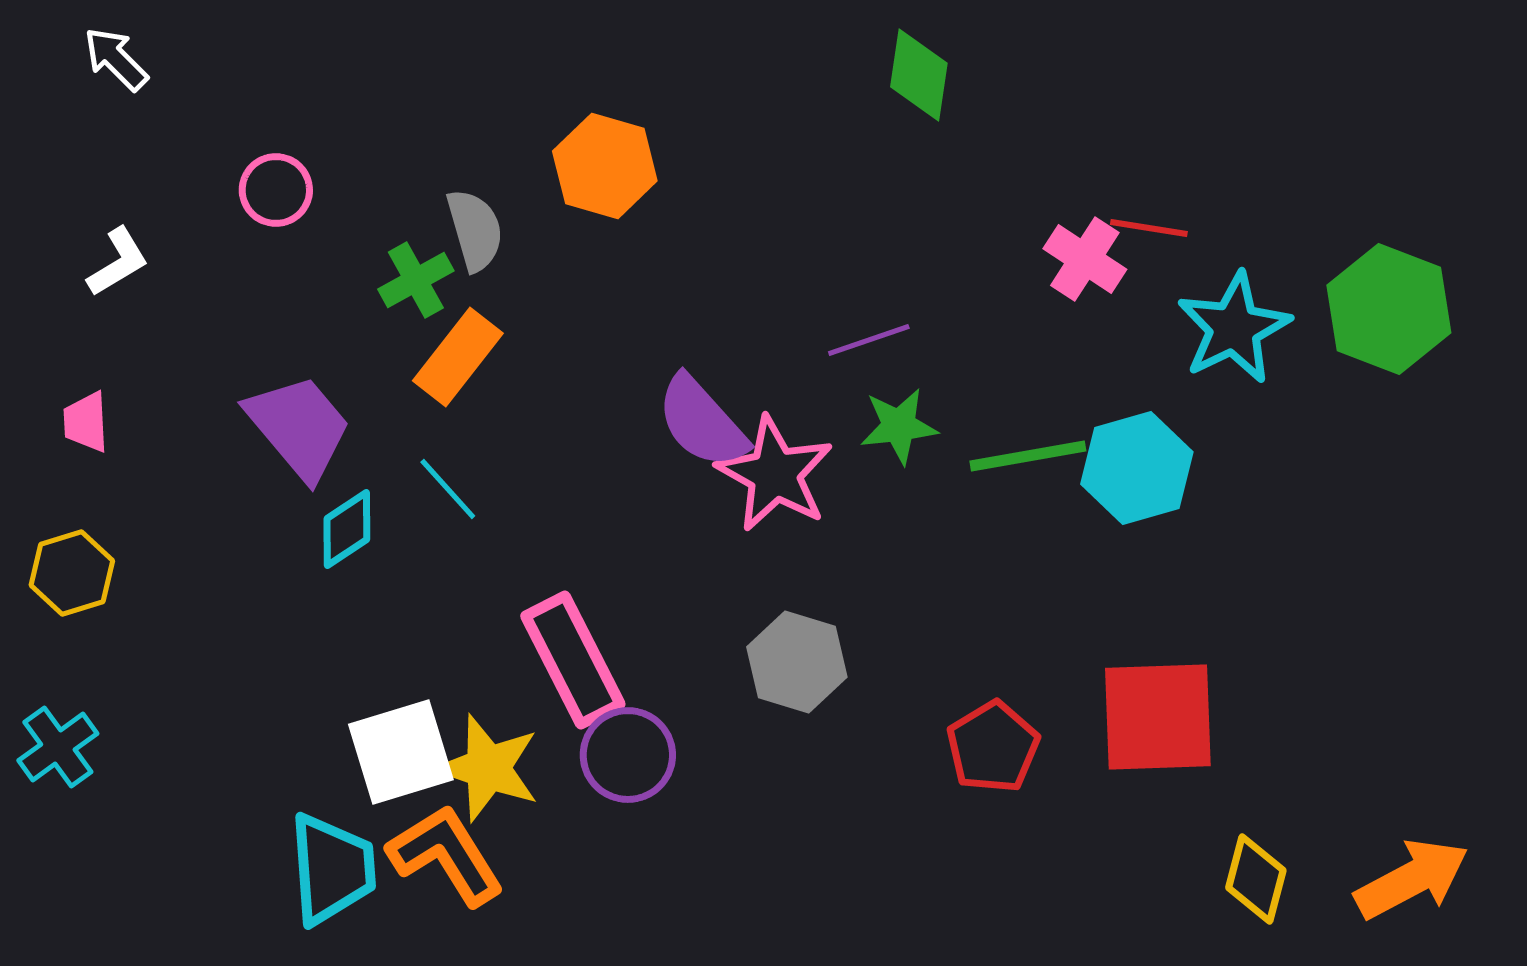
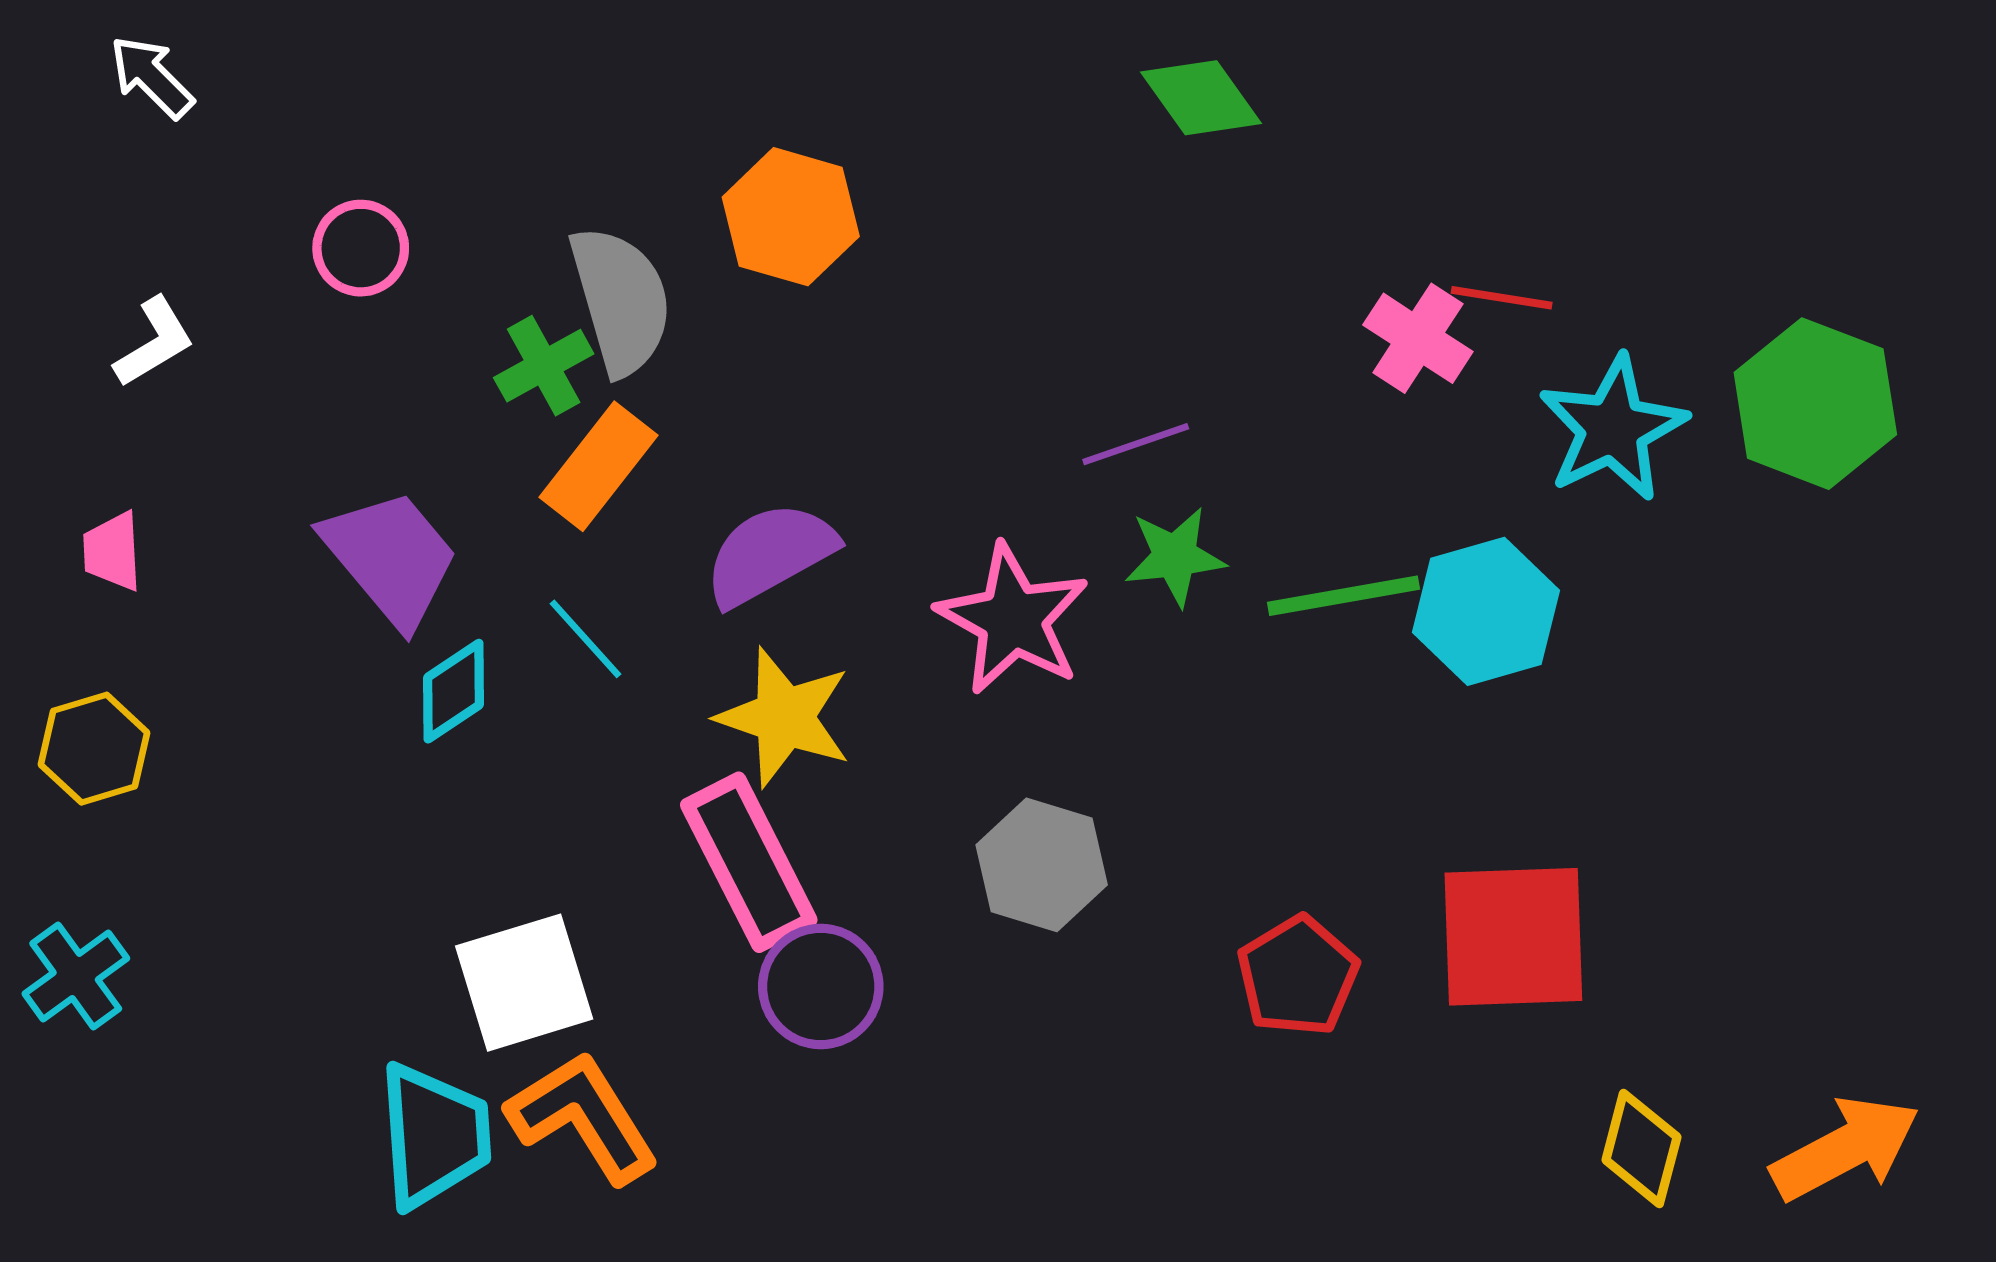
green diamond: (919, 75) -> (1201, 98), turned -44
gray semicircle: (475, 230) -> (621, 300), size x1.4
purple semicircle: (702, 422) -> (770, 554), moved, turned 103
yellow star: (488, 768) -> (784, 717), moved

